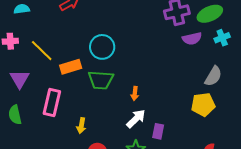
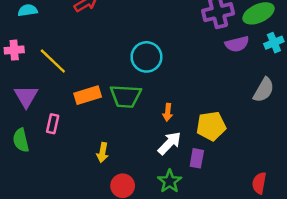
cyan circle: (102, 47) -> (146, 57), moved
orange rectangle: (71, 67) -> (88, 95), moved
pink rectangle: (52, 102) -> (53, 124), moved, size x0.6
yellow pentagon: (203, 105) -> (211, 126), moved

